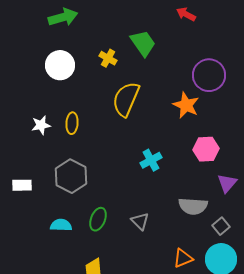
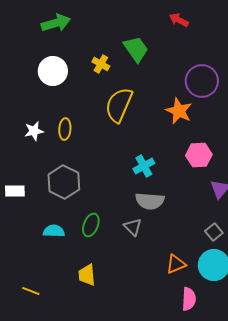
gray semicircle: (193, 206) -> (150, 201), moved

